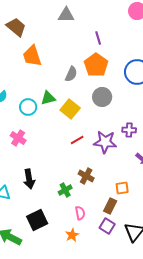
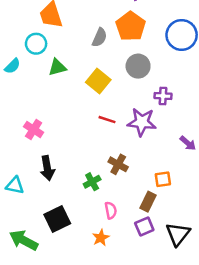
green triangle: (48, 98) -> (57, 67), moved
cyan circle: (28, 107) -> (36, 44), moved
purple cross: (129, 130) -> (163, 96), moved
pink cross: (18, 138) -> (34, 130), moved
red line: (77, 140) -> (107, 120), turned 48
purple square: (107, 226) -> (144, 227), turned 35

